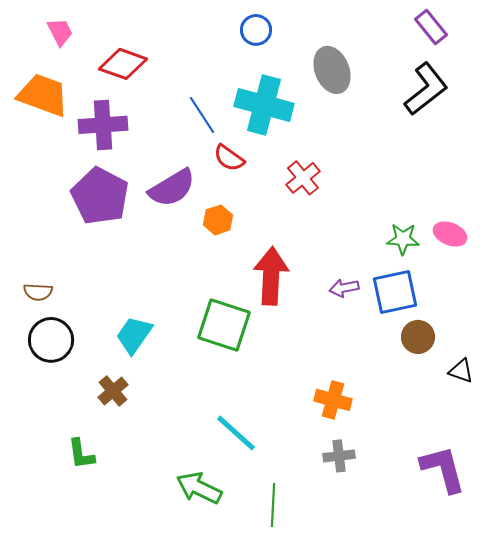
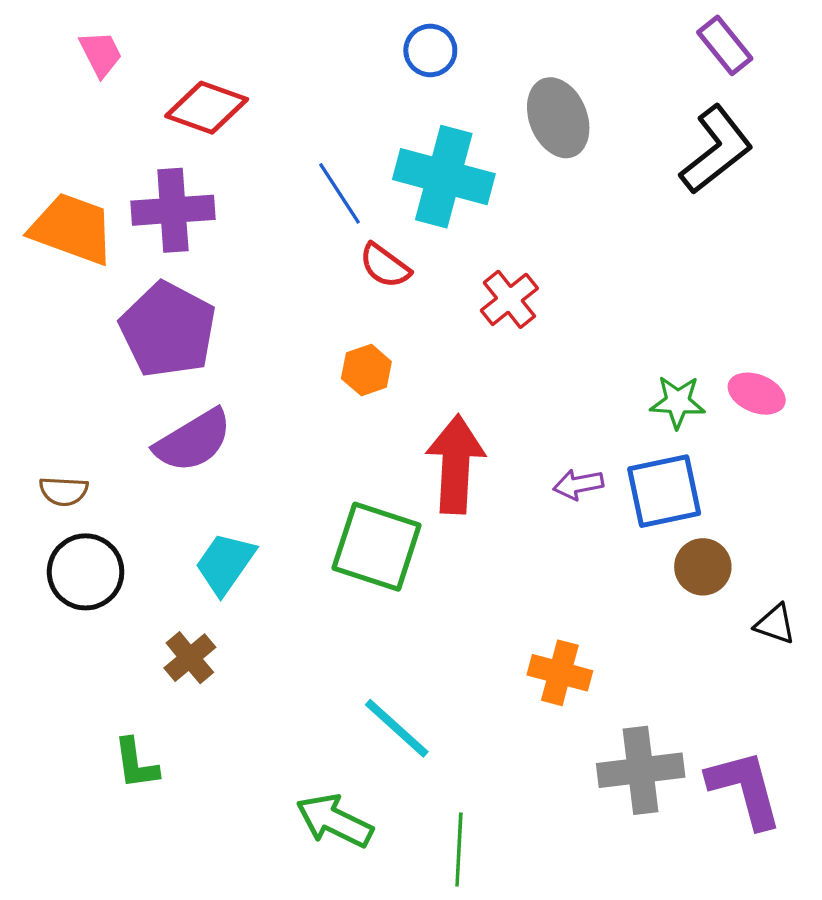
orange trapezoid: (43, 95) -> (72, 229), moved
purple semicircle: (172, 188) -> (193, 441), moved
gray cross: (339, 456) -> (641, 770), moved, size x1.6

